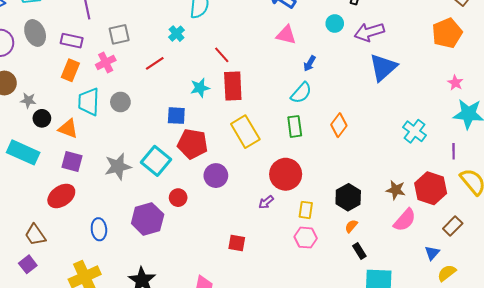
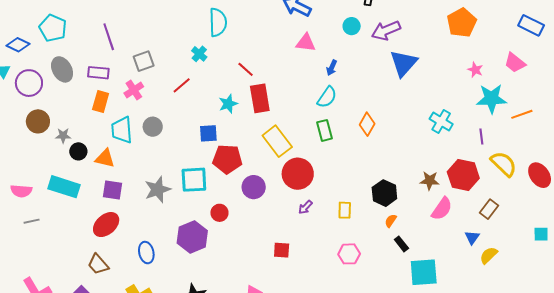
cyan square: (156, 161) -> (194, 180), turned -36
red circle: (286, 174) -> (298, 174), moved
brown trapezoid: (35, 235) -> (98, 264), moved
pink hexagon: (306, 238) -> (349, 254), moved

